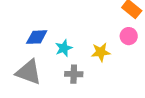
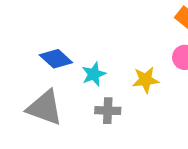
blue diamond: (37, 37) -> (56, 59), turned 45

